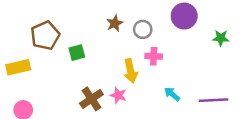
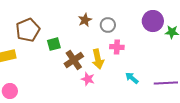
purple circle: (184, 16) -> (153, 21), moved
brown cross: (91, 99) -> (74, 60), moved

